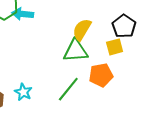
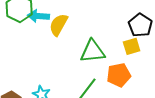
yellow semicircle: (82, 30) -> (59, 25), moved

